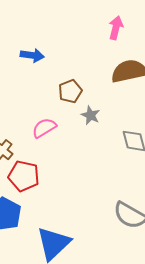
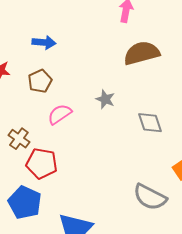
brown pentagon: (70, 91) -> (40, 81), moved

